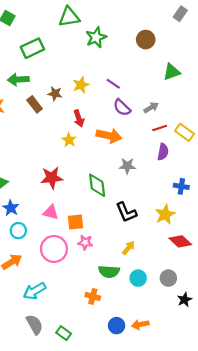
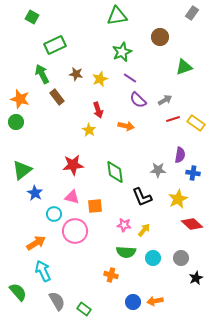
green triangle: (69, 17) -> (117, 16), moved
green star: (96, 37) -> (122, 52), moved
green arrow: (18, 79) -> (42, 74), turned 66
brown star: (55, 94) -> (76, 74), moved
orange arrow: (109, 136) -> (126, 126), size x0.7
purple semicircle: (163, 152) -> (180, 155), moved
gray star: (127, 166) -> (158, 170), moved
cyan circle: (18, 231) -> (54, 214), moved
pink star: (85, 242) -> (124, 225), moved
cyan arrow: (35, 291) -> (43, 271), moved, turned 95

